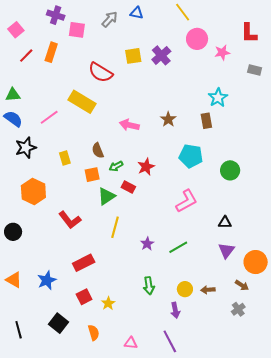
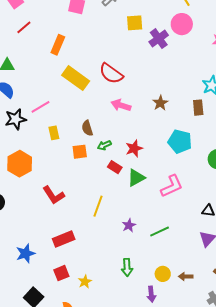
pink circle: (197, 39) -> (182, 24), moved
orange rectangle: (51, 52) -> (58, 45), moved
yellow square: (133, 56) -> (135, 23), moved
red semicircle: (101, 72) -> (111, 73), moved
pink line: (49, 117) -> (41, 107), moved
green triangle: (106, 196) -> (136, 178), moved

